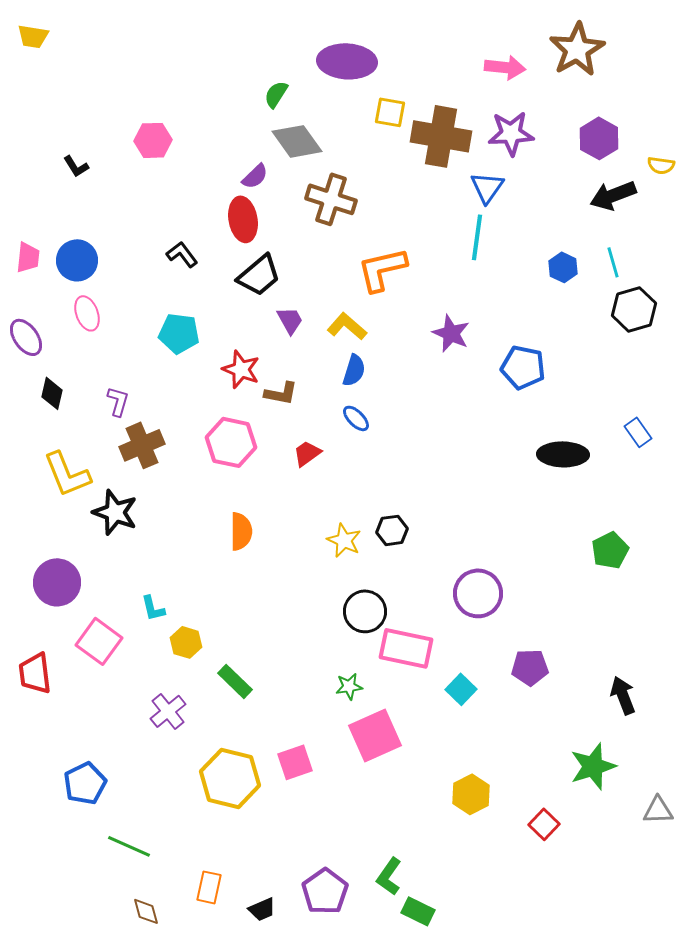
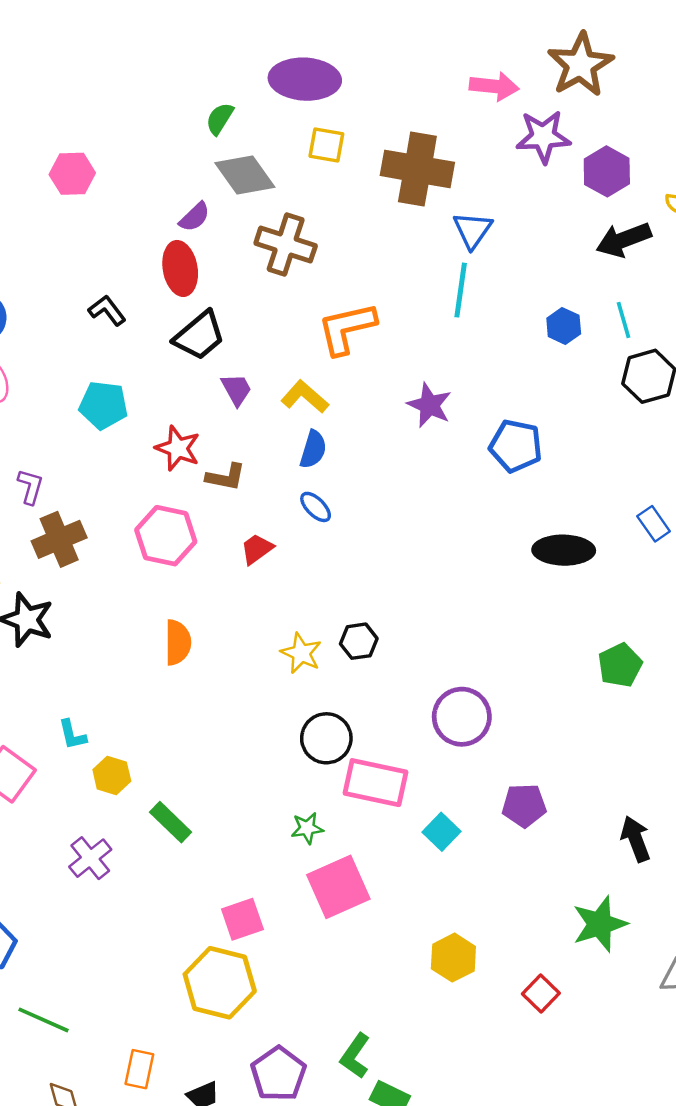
yellow square: (390, 112) -> (326, 145), moved
purple star: (511, 133) -> (543, 137), moved
yellow hexagon: (230, 778) -> (220, 983), moved

